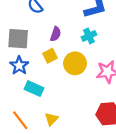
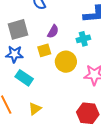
gray square: (18, 39) -> (18, 29), turned -30
blue star: (19, 66) -> (14, 54), turned 30

